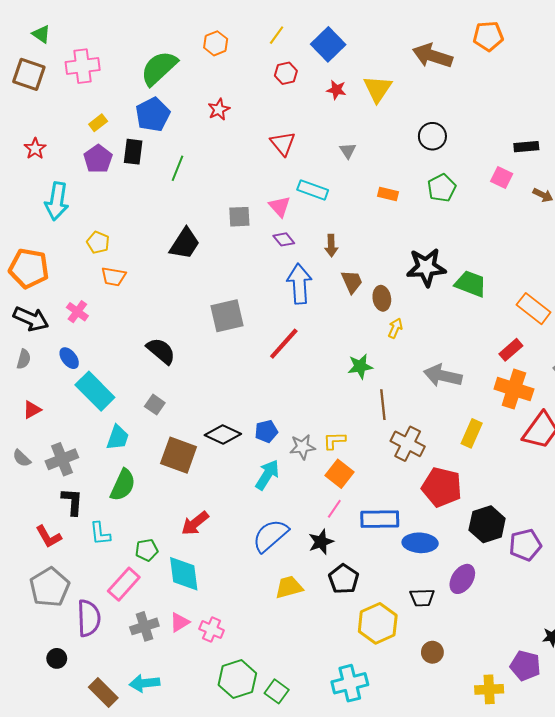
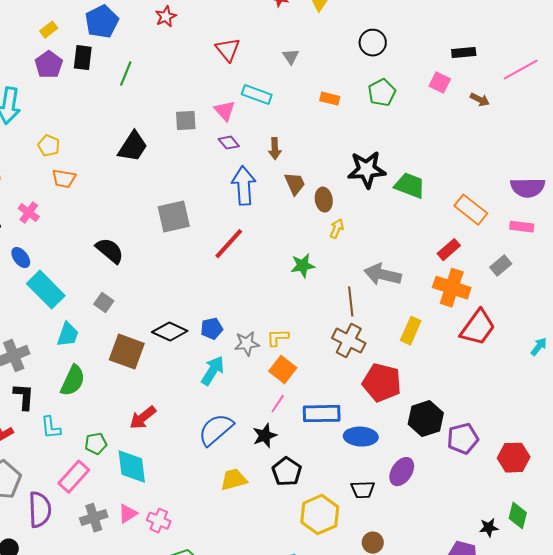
brown line: (383, 405) -> (351, 302), moved

